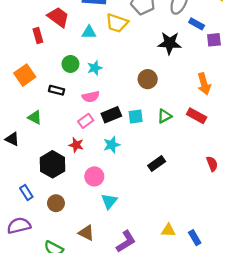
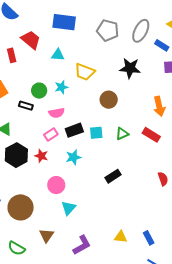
yellow trapezoid: (117, 23) -> (85, 72), moved
blue rectangle: (197, 24) -> (162, 45), moved
green circle: (70, 64) -> (39, 91), moved
black hexagon: (52, 164) -> (16, 155), moved
brown circle: (56, 203) -> (21, 207), size x1.6
brown triangle: (86, 233) -> (47, 235), turned 35
blue rectangle: (195, 238) -> (149, 238), moved

